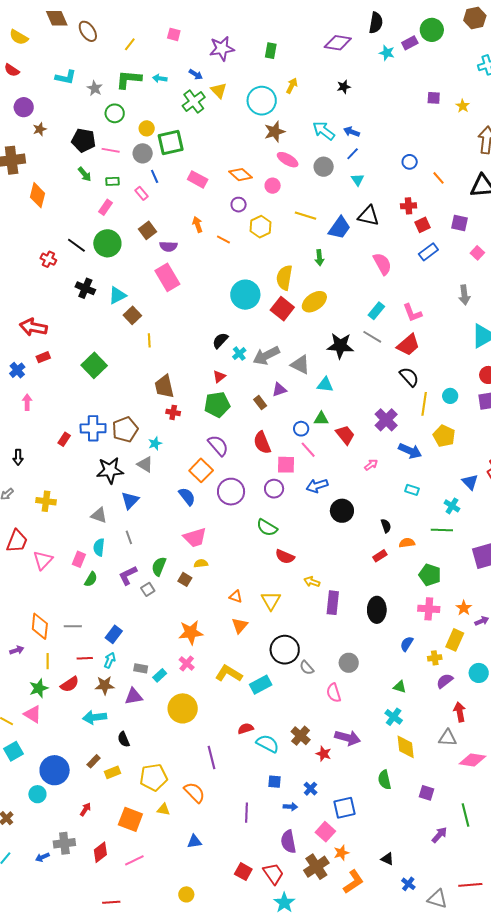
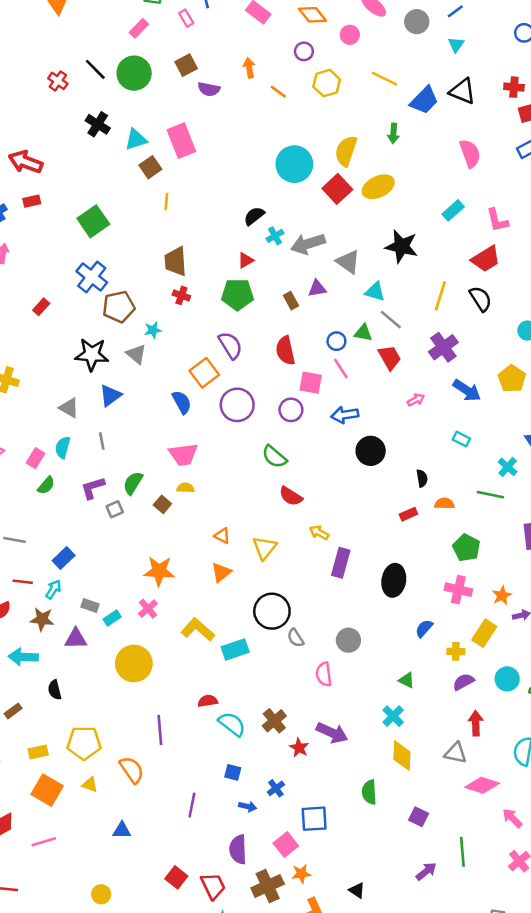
pink rectangle: (167, 277) -> (181, 141), moved
gray line: (372, 337) -> (391, 320), moved
yellow line: (424, 404) -> (440, 296), moved
blue cross: (93, 428) -> (92, 277), moved, turned 30
yellow rectangle: (113, 772) -> (38, 752), moved

